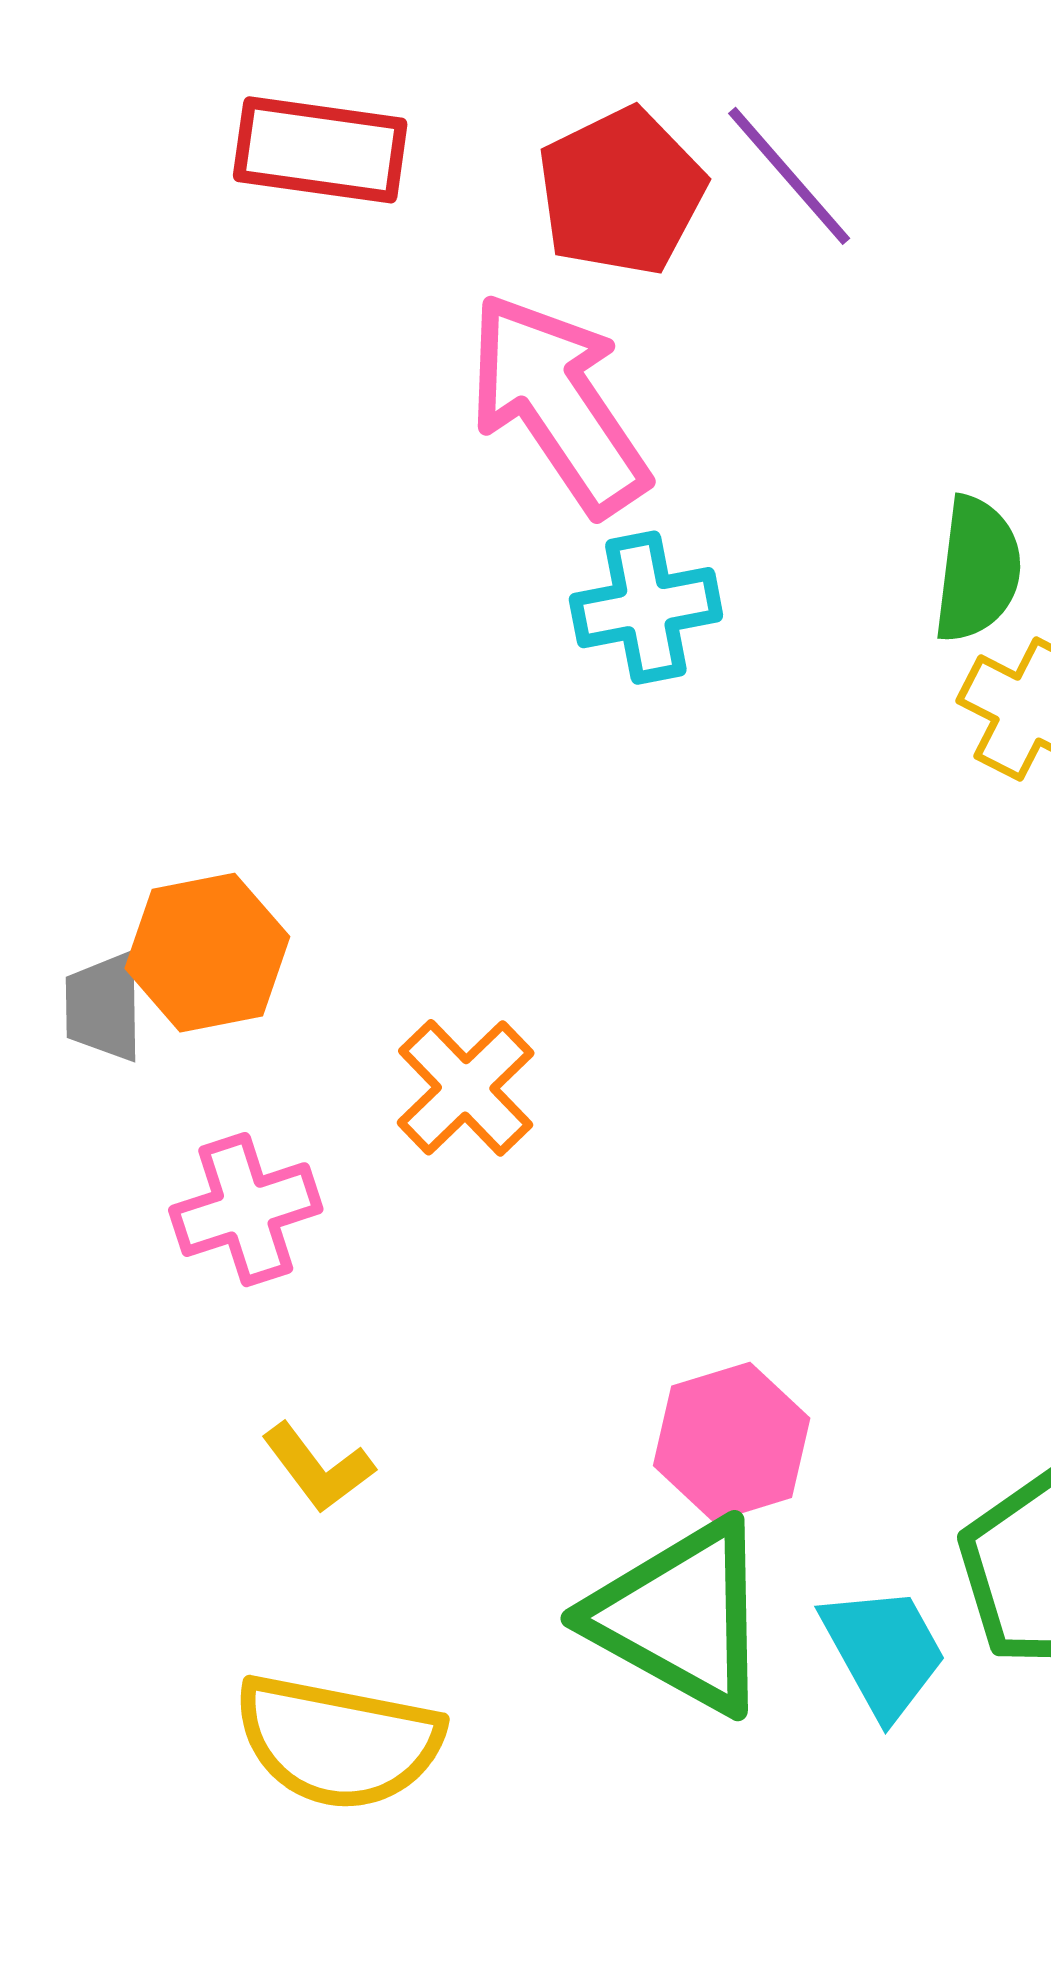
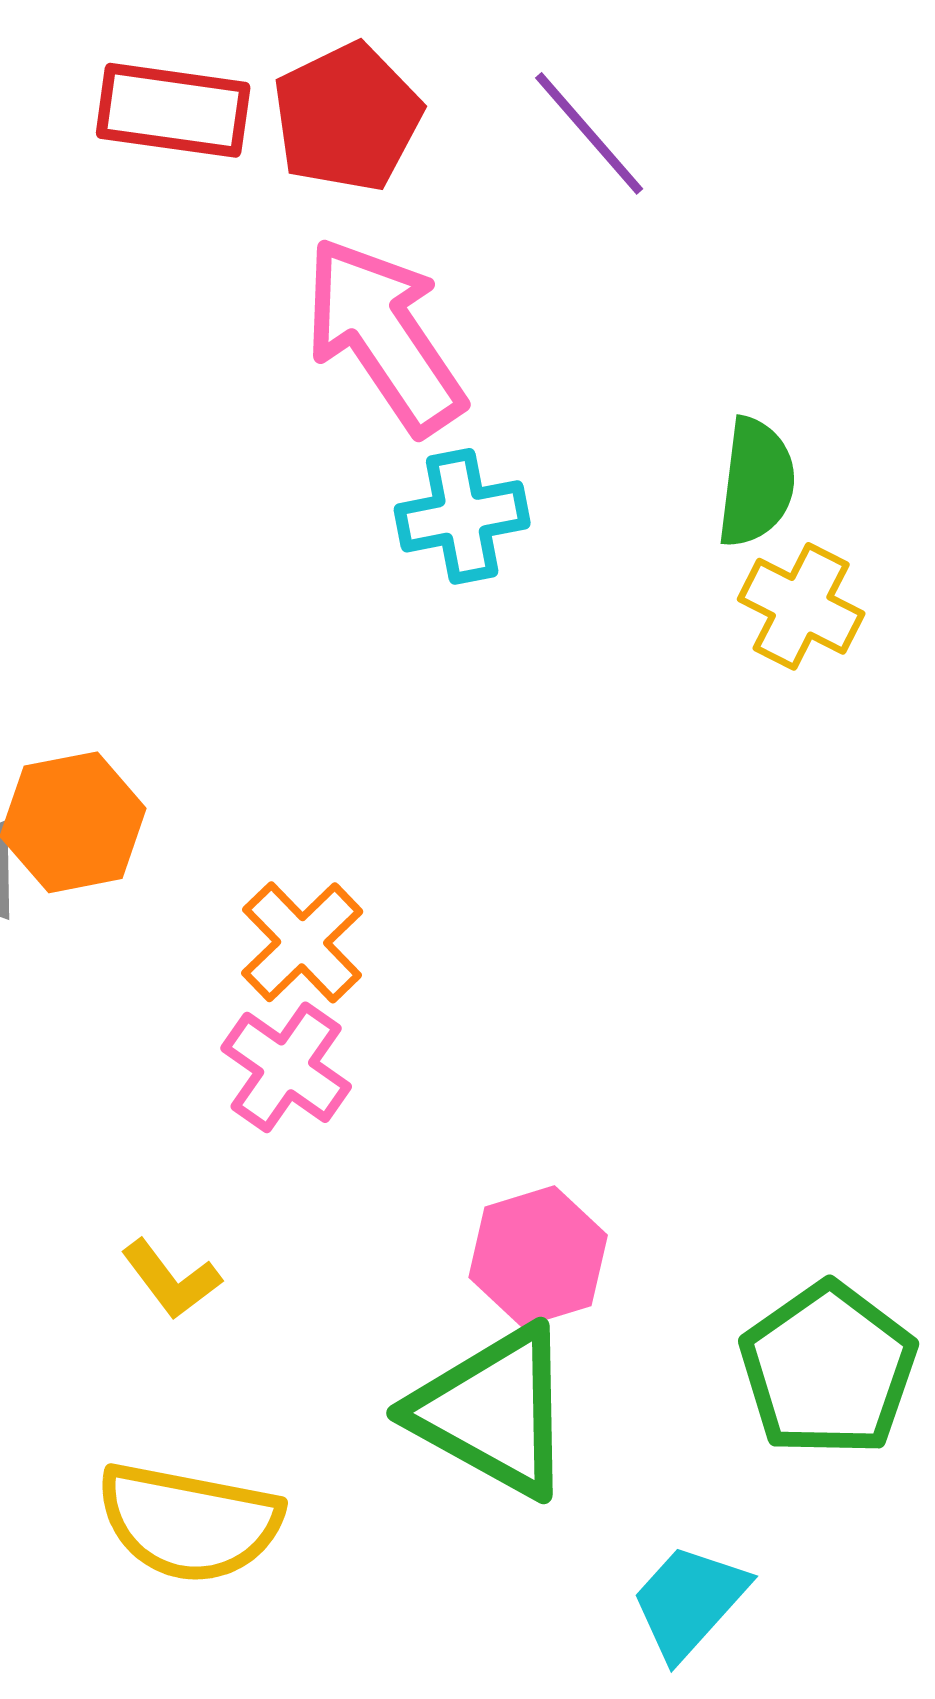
red pentagon: (621, 192) -> (347, 117), moved
pink cross: (246, 1210) -> (286, 1067), moved, turned -37
cyan trapezoid: (884, 1651) -> (689, 1601), moved, turned -109

